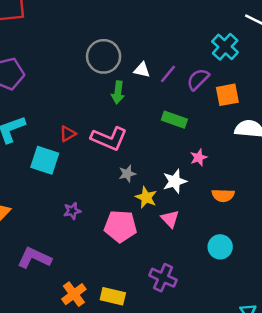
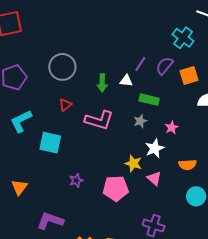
gray circle: (104, 56) -> (62, 67), moved
white triangle: (142, 70) -> (126, 81), moved
red triangle: (68, 134) -> (65, 105), moved
gray star: (127, 174) -> (140, 121), moved
orange semicircle: (223, 195) -> (187, 165), moved

